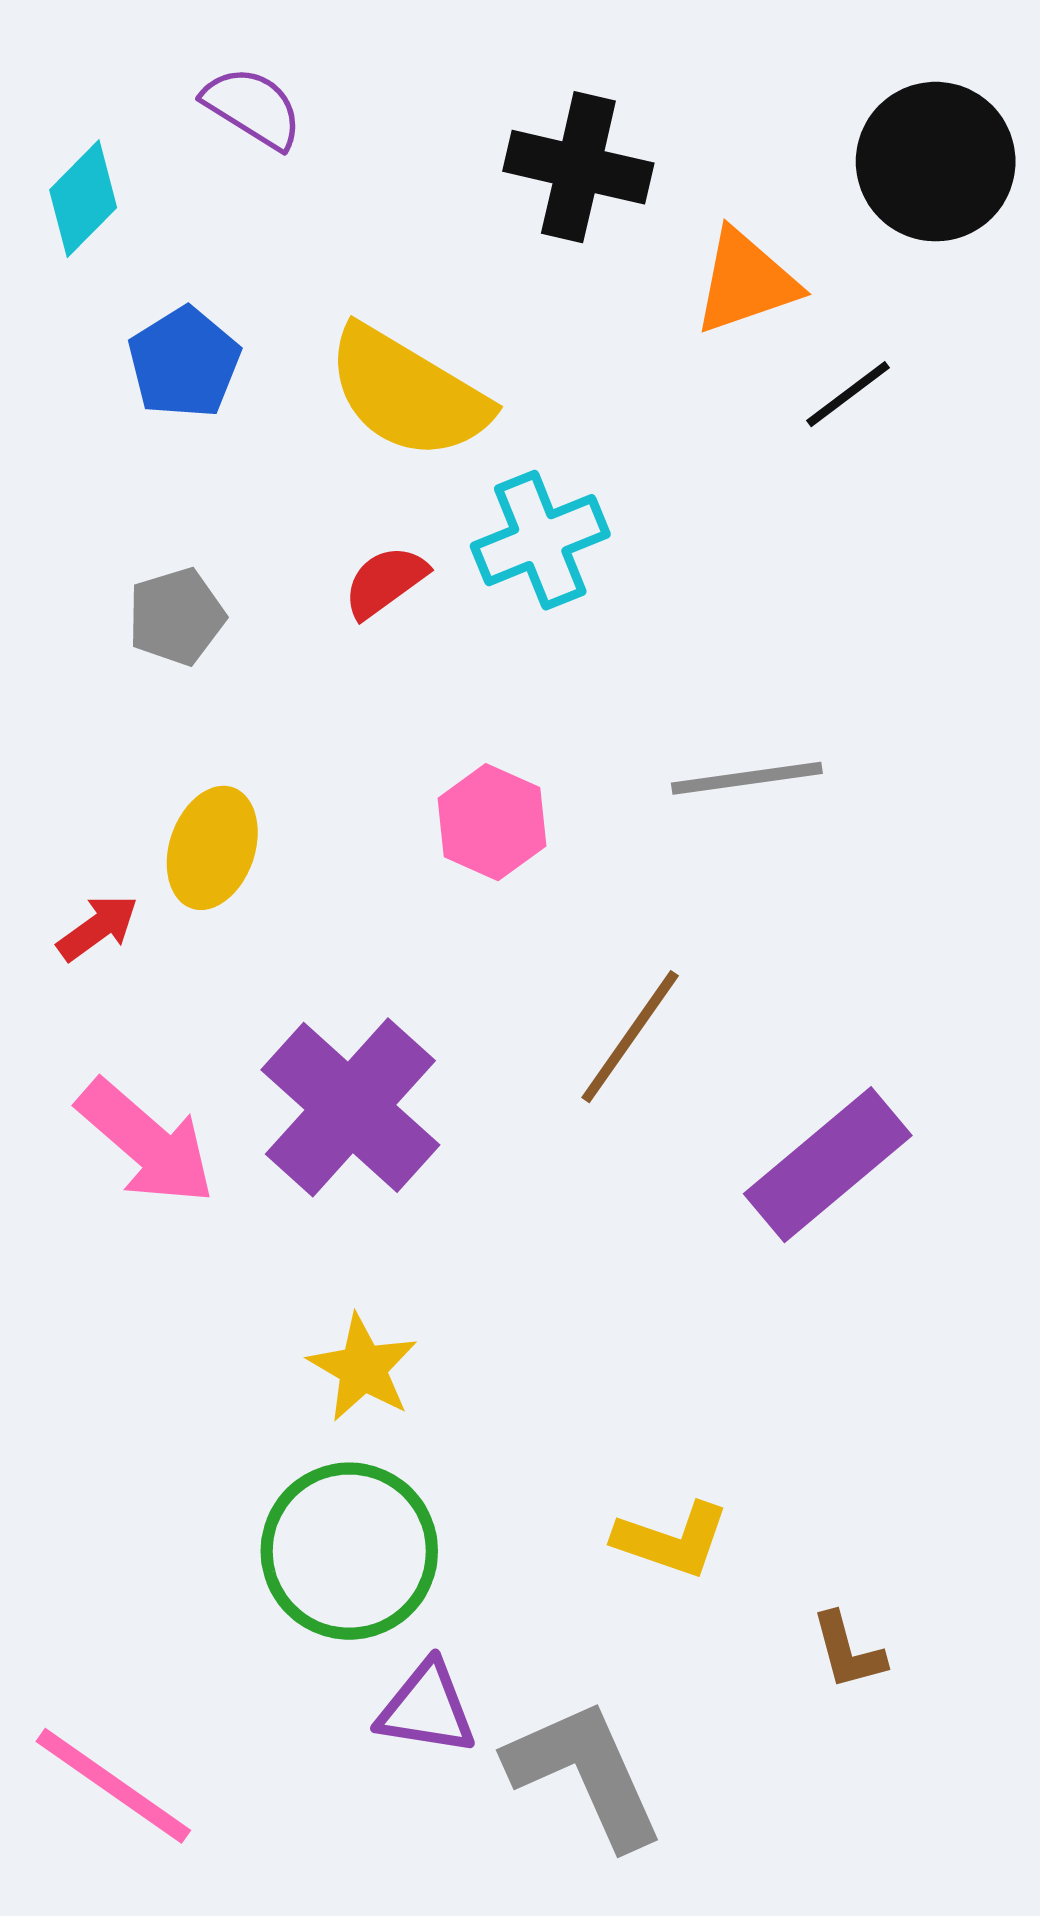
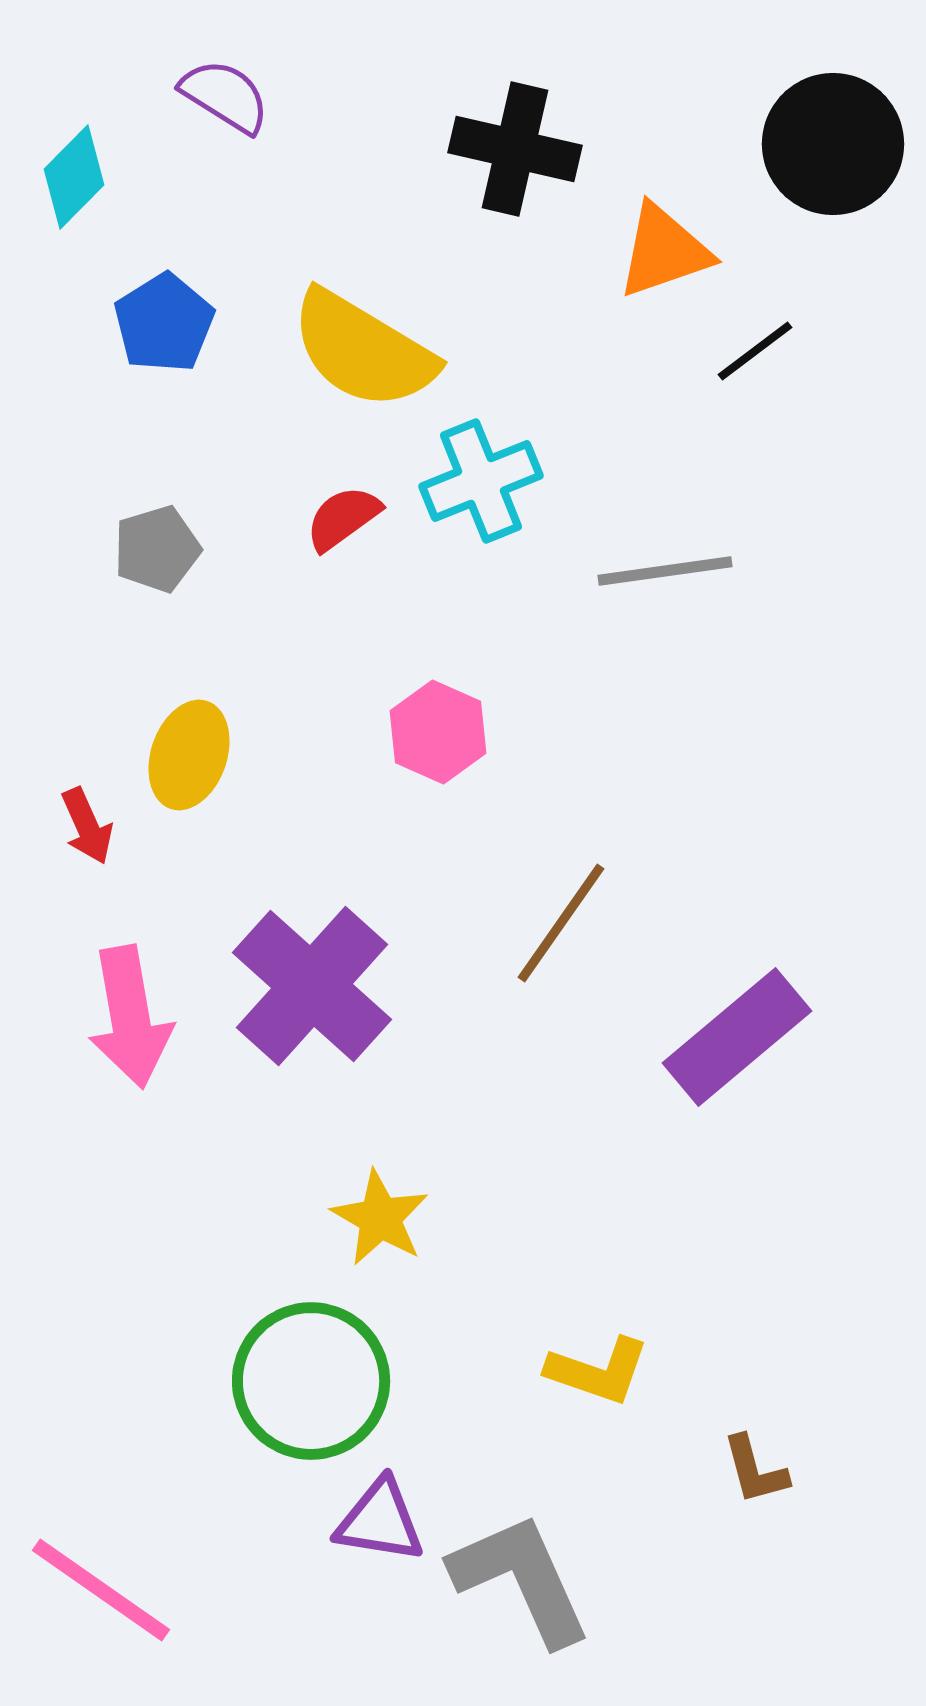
gray line: (747, 778) -> (665, 571), moved
red arrow: (98, 928) -> (87, 826), turned 102
pink arrow: (146, 1142) -> (130, 1017), turned 39
yellow star: (363, 1368) -> (380, 1218), moved

